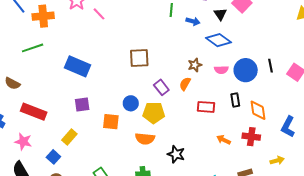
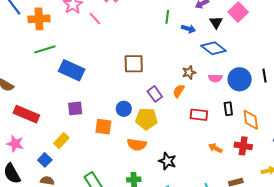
green line: (33, 48) -> (45, 49), moved

